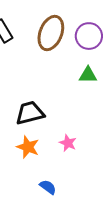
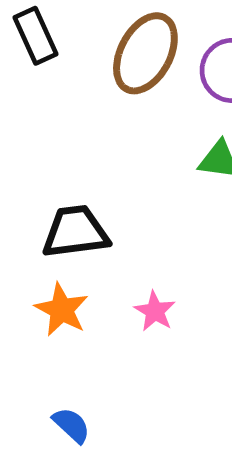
blue semicircle: (48, 187) -> (71, 425), moved

